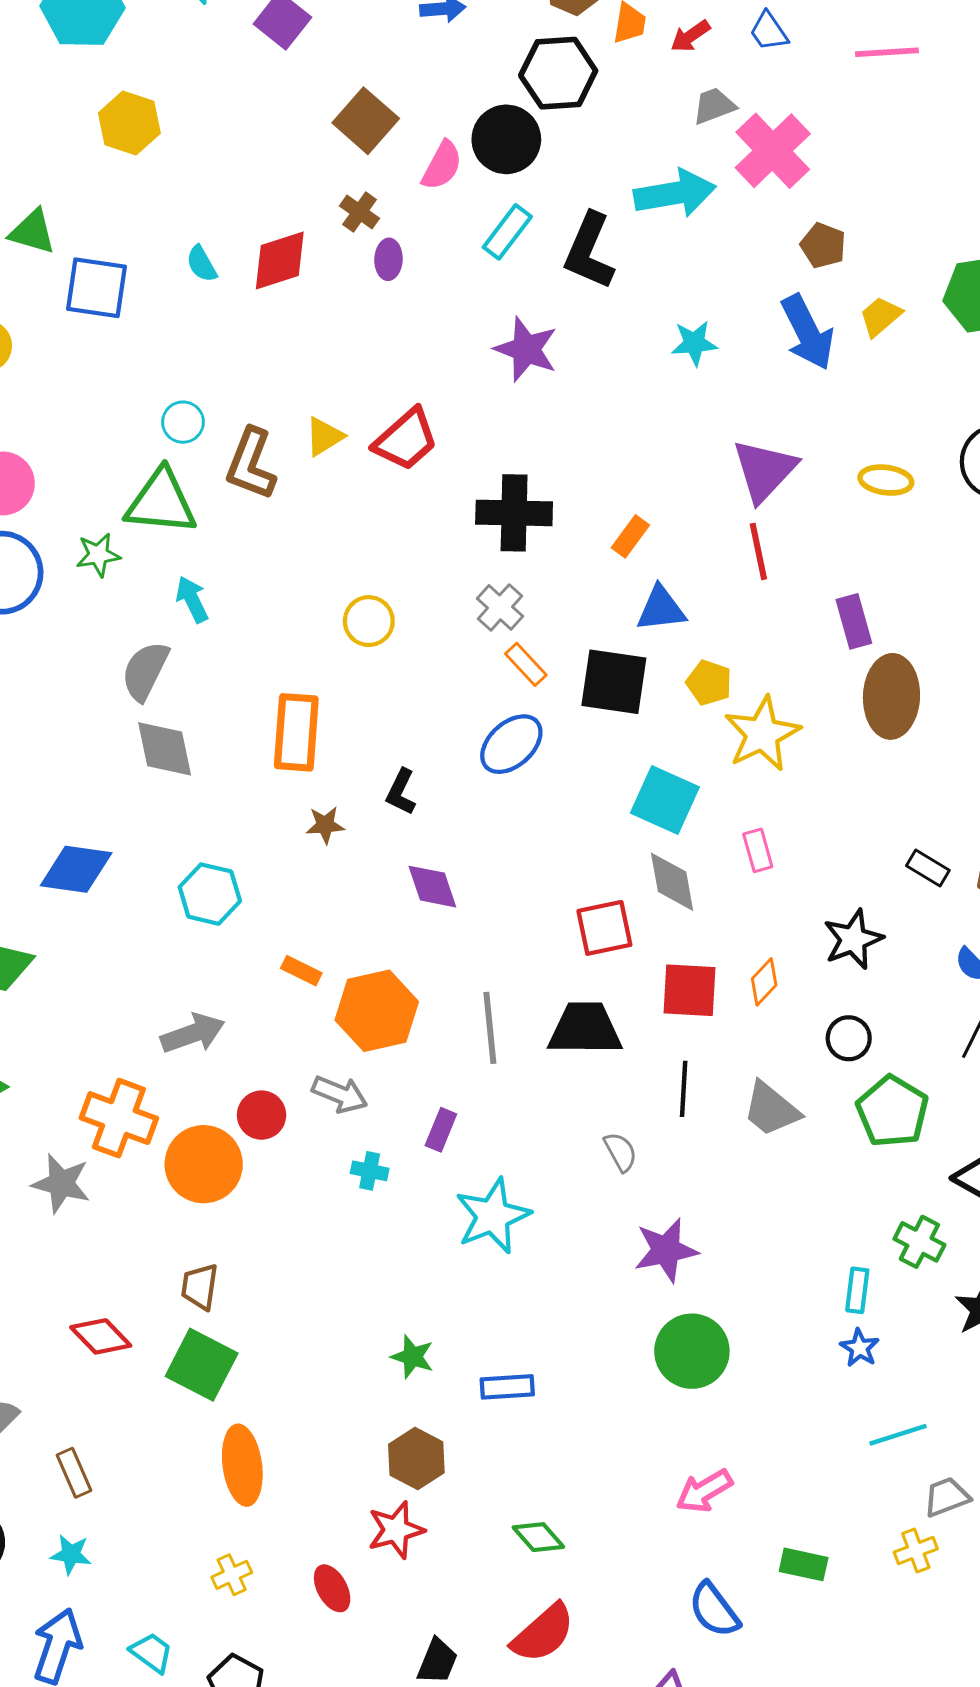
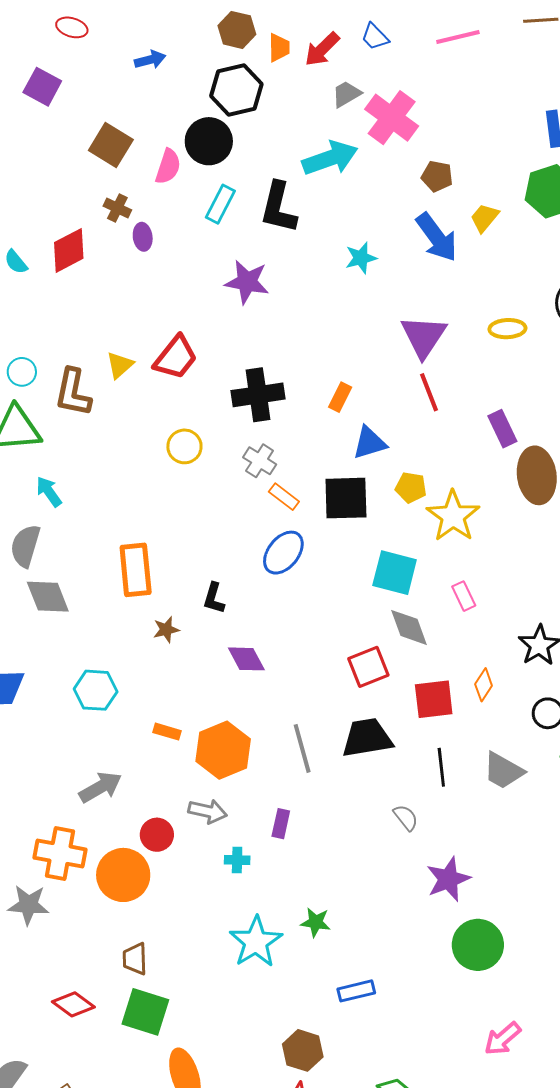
red arrow: (690, 36) -> (322, 49), size x1.4
yellow circle: (369, 621) -> (184, 446), moved
cyan star: (493, 1216) -> (256, 942), moved
green star: (413, 1357) -> (316, 922), moved

